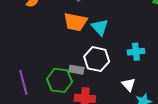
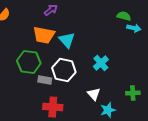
cyan cross: (136, 52) -> (101, 63), turned -35
green hexagon: (59, 80) -> (29, 62), moved

